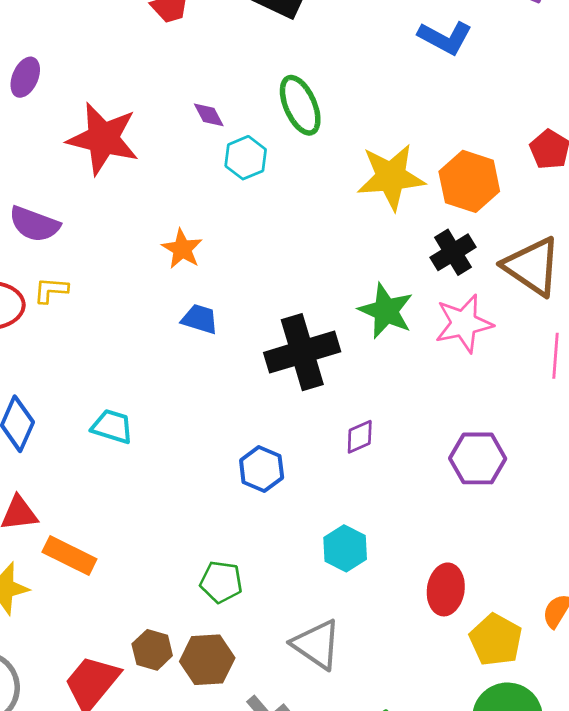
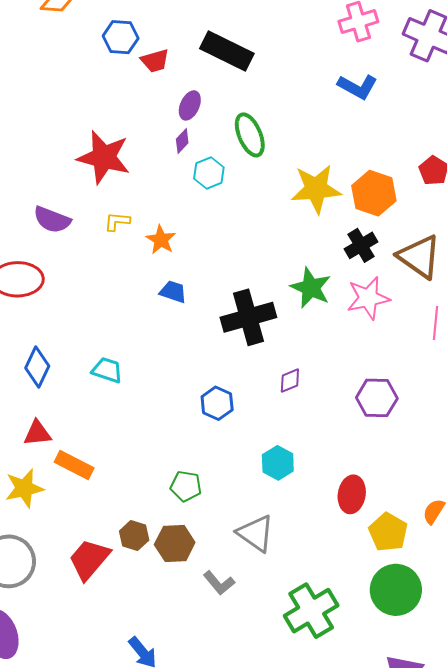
purple ellipse: (25, 77) -> (190, 105), moved
purple diamond: (209, 115) -> (182, 141), turned 70
yellow L-shape: (51, 290) -> (117, 221), moved

